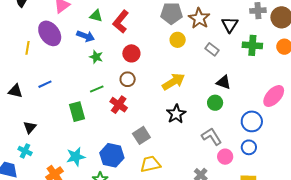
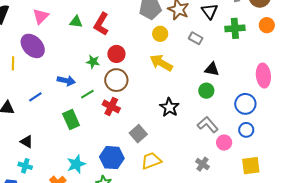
blue arrow: (86, 36) -> (66, 81), moved
green star: (96, 57) -> (93, 62), moved
brown circle: (128, 79) -> (116, 80), size x1.5
yellow arrow: (173, 82) -> (161, 63), moved, turned -110
pink ellipse: (274, 96) -> (263, 76), turned -40
black triangle: (30, 127) -> (27, 142), turned -32

